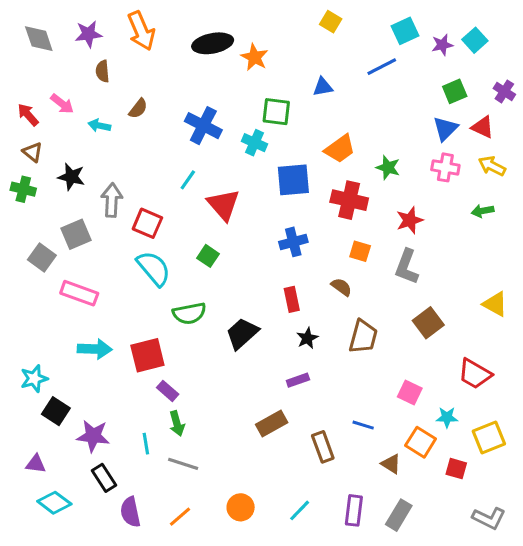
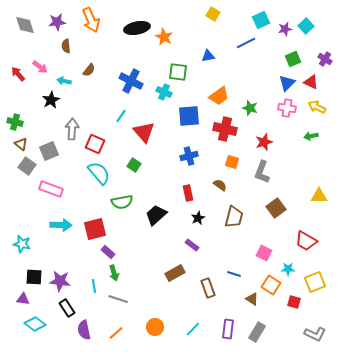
brown triangle: (33, 152) -> (21, 144), moved
black star: (71, 177) -> (51, 100), moved, turned 30
yellow triangle: (495, 304) -> (319, 196), turned -30
cyan star: (34, 379) -> (22, 244), turned 30
purple rectangle: (298, 380) -> (192, 245), turned 56
black square: (56, 411) -> (34, 277), moved, turned -30

